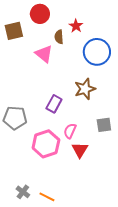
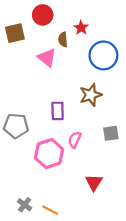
purple rectangle: (54, 104) -> (58, 111), turned -30
red triangle: (80, 150) -> (94, 182), moved

